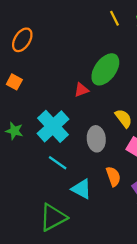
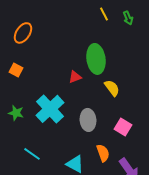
green ellipse: (105, 69) -> (96, 59), turned -44
yellow semicircle: (124, 118) -> (112, 88), moved
cyan line: (58, 163) -> (32, 154), moved

